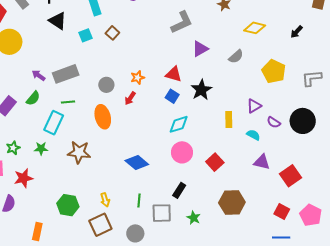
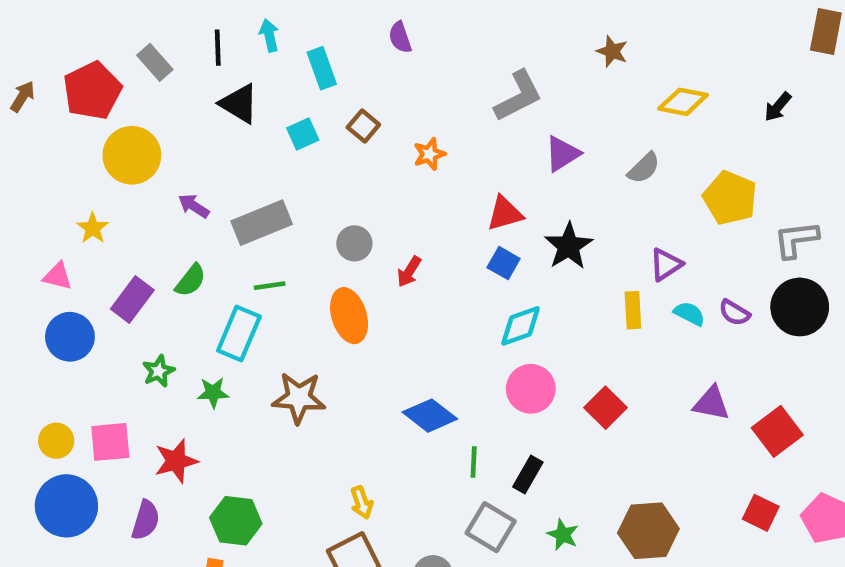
red triangle: (174, 74) -> (505, 213), turned -30
purple arrow: (39, 75) -> (194, 206), moved
orange star: (138, 77) -> (429, 154), moved
gray L-shape: (312, 78) -> (796, 239), moved
purple triangle: (254, 106) -> (666, 264), moved
cyan semicircle: (253, 135) -> (689, 314), moved
green star: (13, 148) -> (159, 371), moved
green line: (139, 201) -> (474, 462), moved
brown hexagon: (232, 202) -> (648, 531), moved
green hexagon: (68, 205) -> (236, 521), moved
gray square: (162, 213) -> (491, 527), turned 35

